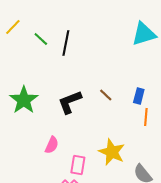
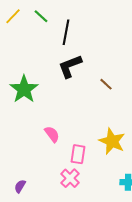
green line: (41, 39) -> (41, 16), moved
black L-shape: (70, 102) -> (70, 66), moved
pink semicircle: (52, 145) -> (52, 134), turned -60

